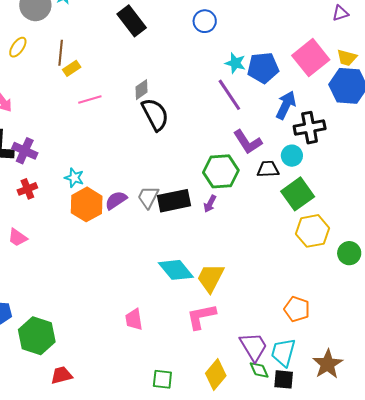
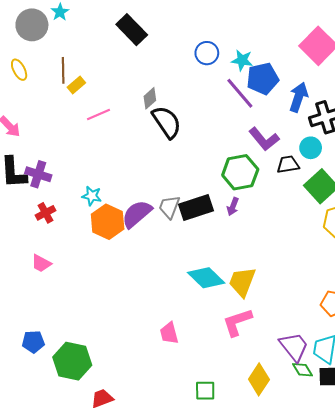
blue circle: (205, 21) -> (207, 53), moved
yellow ellipse: (18, 47) -> (19, 70), turned -55
blue pentagon: (263, 68) -> (263, 79), moved
purple semicircle: (116, 200) -> (137, 214), size x1.4

